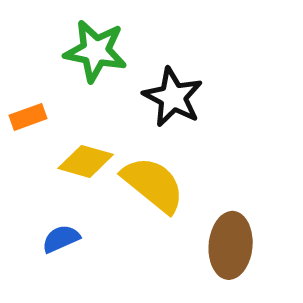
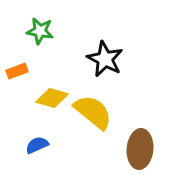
green star: (95, 51) -> (40, 31), moved, size x0.7

